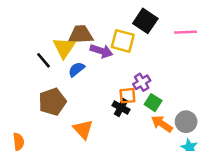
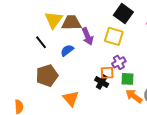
yellow square: (123, 41) -> (114, 36), moved
yellow triangle: (64, 48) -> (54, 20), moved
purple arrow: (101, 51) -> (87, 36), turned 48
green square: (153, 103) -> (127, 79), turned -32

